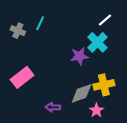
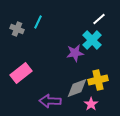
purple arrow: (53, 107) -> (50, 101), size x1.5

